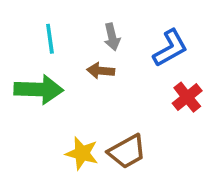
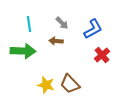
gray arrow: (112, 37) -> (62, 23), turned -32
brown trapezoid: (127, 152) -> (70, 84), turned 75

